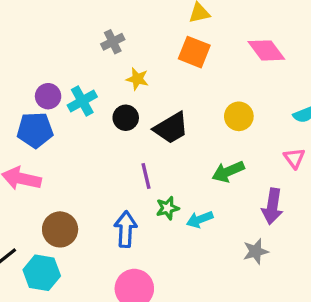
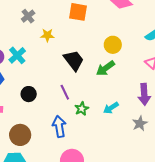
black circle: (126, 118) -> (29, 94), moved
black trapezoid: (171, 128) -> (74, 60), turned -85
green arrow: (228, 172) -> (105, 68), moved
cyan arrow: (200, 219) -> (111, 108), moved

